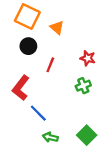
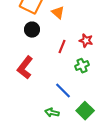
red line: (50, 65) -> (62, 47), moved
blue line: (38, 113) -> (63, 91), moved

